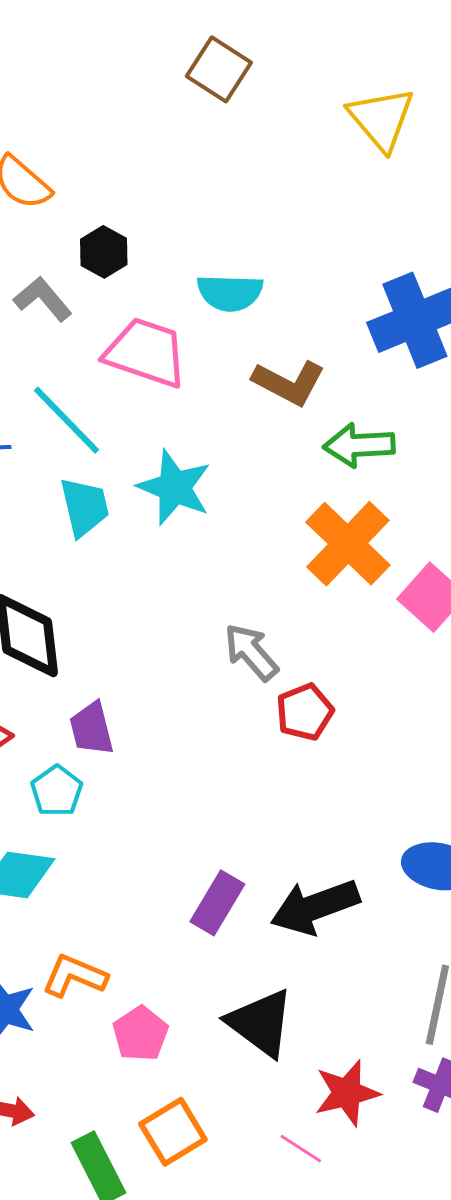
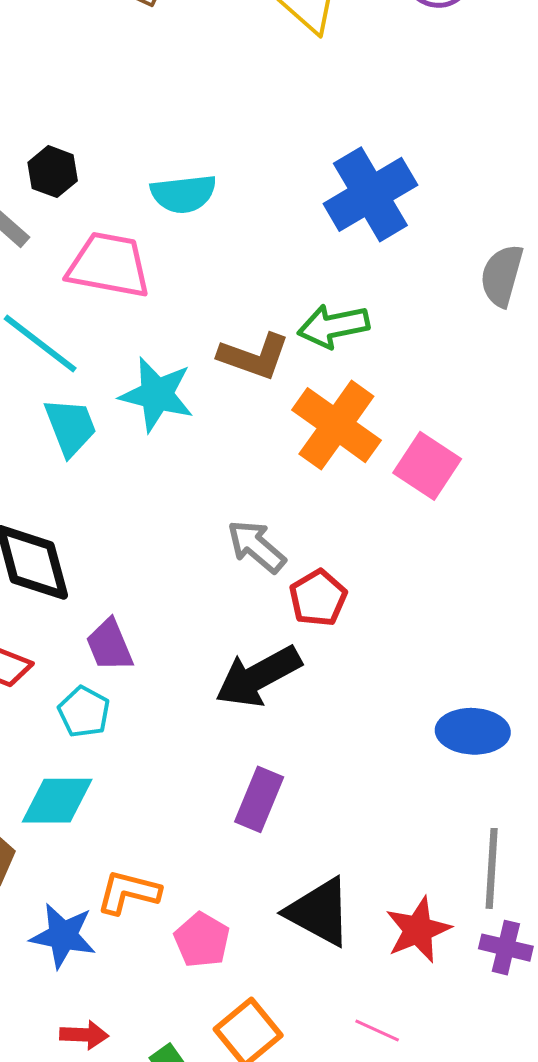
brown L-shape: (289, 383) -> (254, 356), moved
black arrow: (315, 907) -> (258, 676), moved
red star: (347, 1093) -> (418, 930), moved

